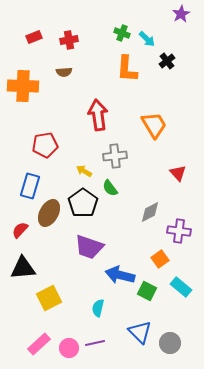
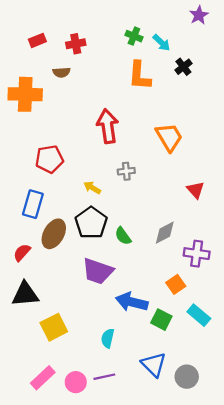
brown semicircle: (64, 72) -> (61, 72), moved
gray cross: (115, 156) -> (126, 171), size x0.7
green semicircle: (110, 188) -> (123, 236), moved

